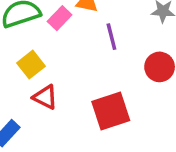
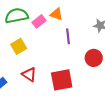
red triangle: (45, 97) -> (29, 74), moved

